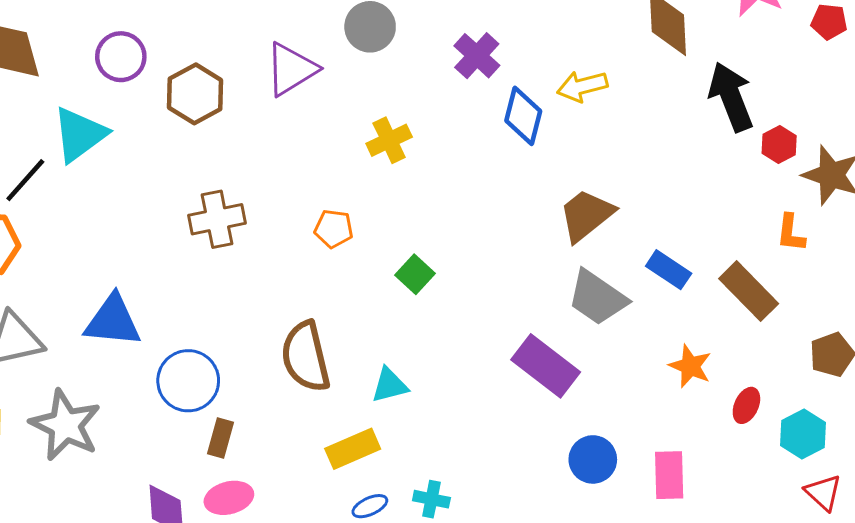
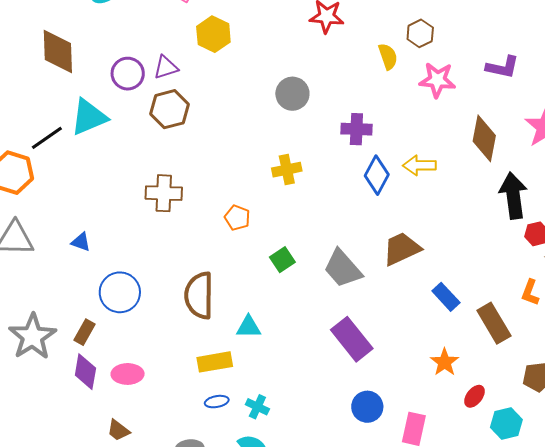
purple cross: (477, 56) -> (356, 129), turned 36
purple triangle: (291, 69) -> (166, 67), moved, size x0.7
gray trapezoid: (597, 298) -> (343, 268), moved
blue triangle: (113, 321) -> (81, 242), size x0.5
gray star: (65, 425) -> (32, 337), moved
brown rectangle: (221, 438) -> (84, 332), moved

